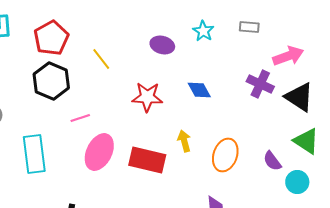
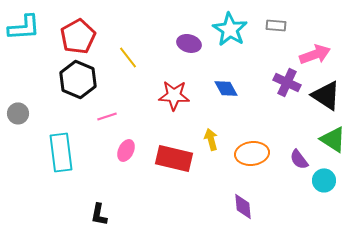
cyan star: (203, 31) -> (230, 29), size x1.6
pink ellipse: (99, 152) -> (126, 150), size x0.6
orange ellipse: (225, 155) -> (252, 153), turned 64

